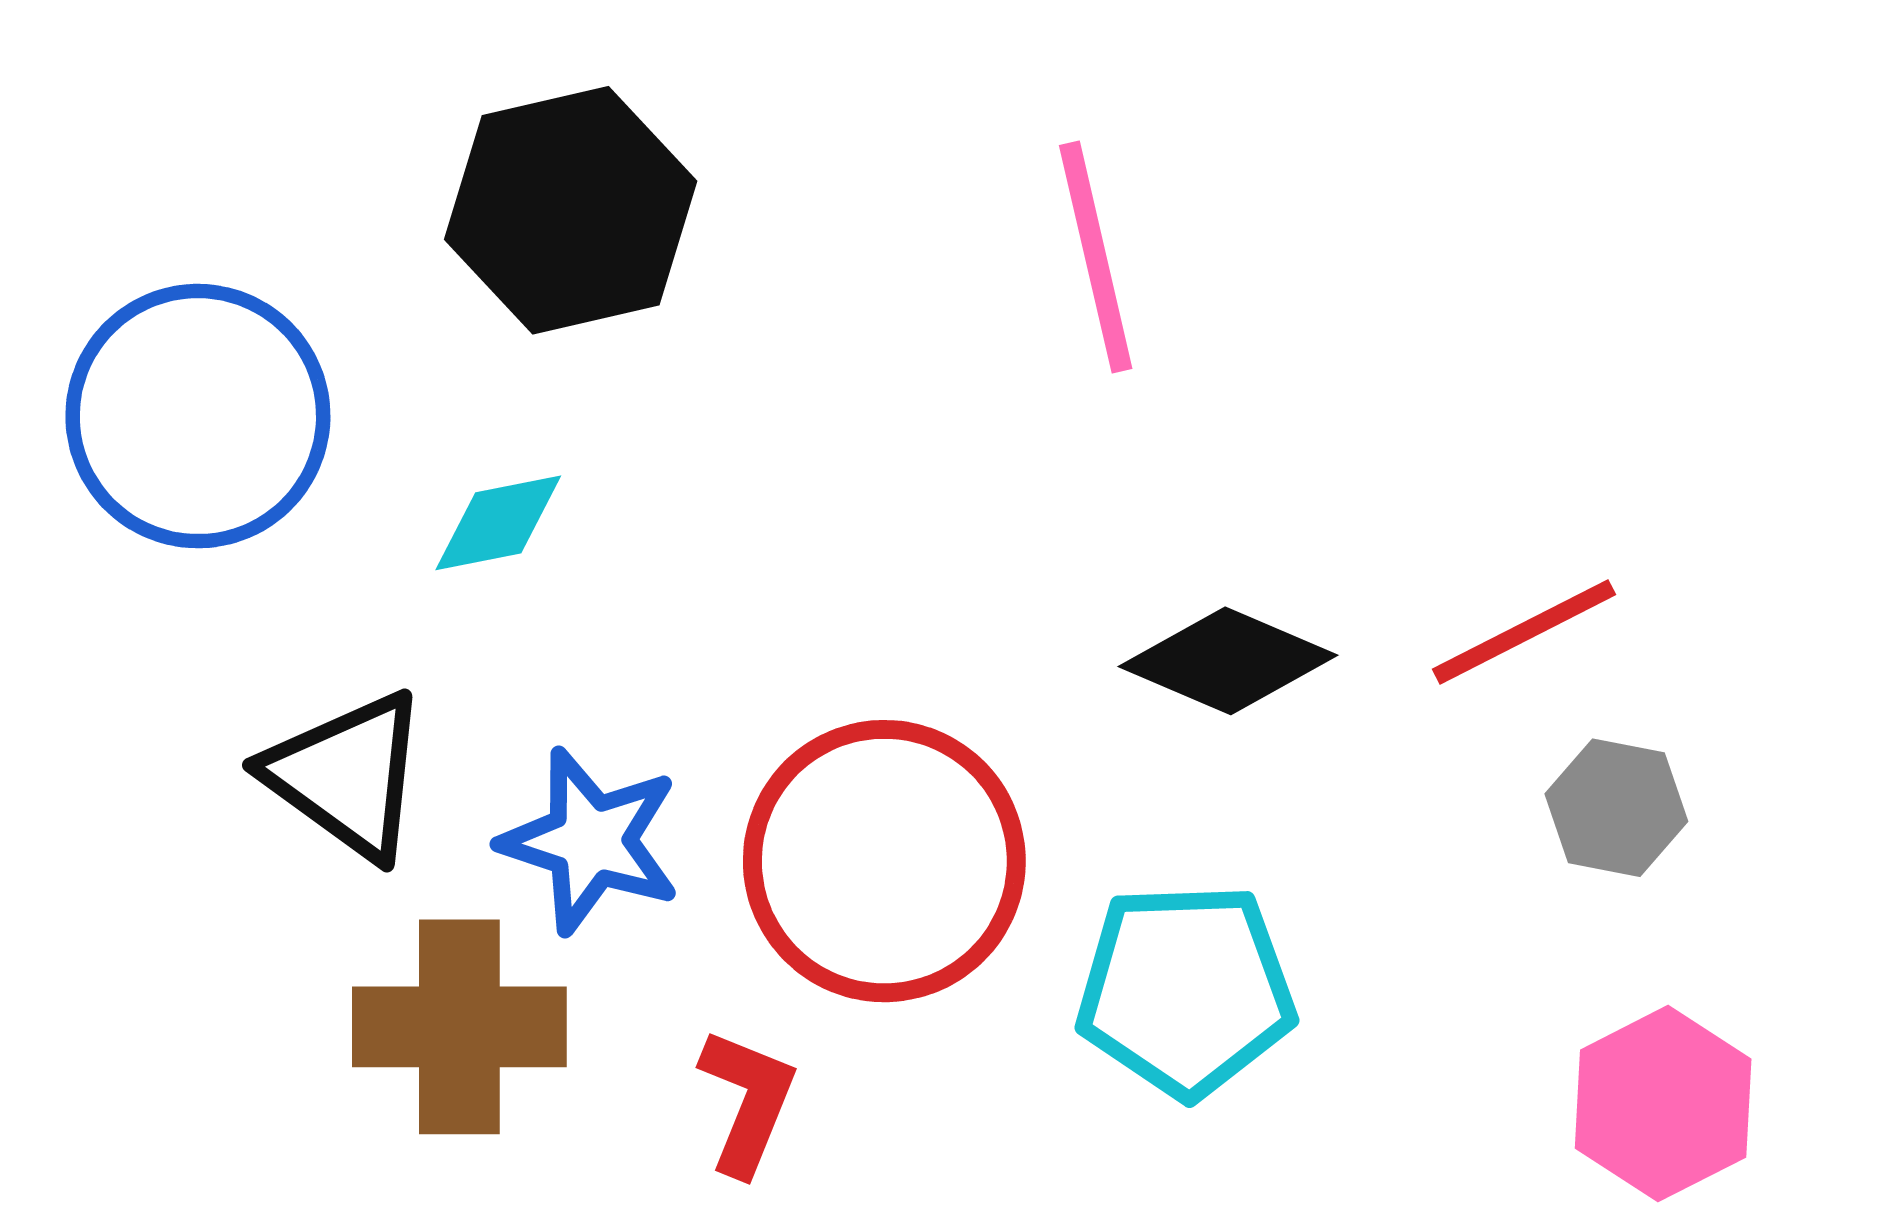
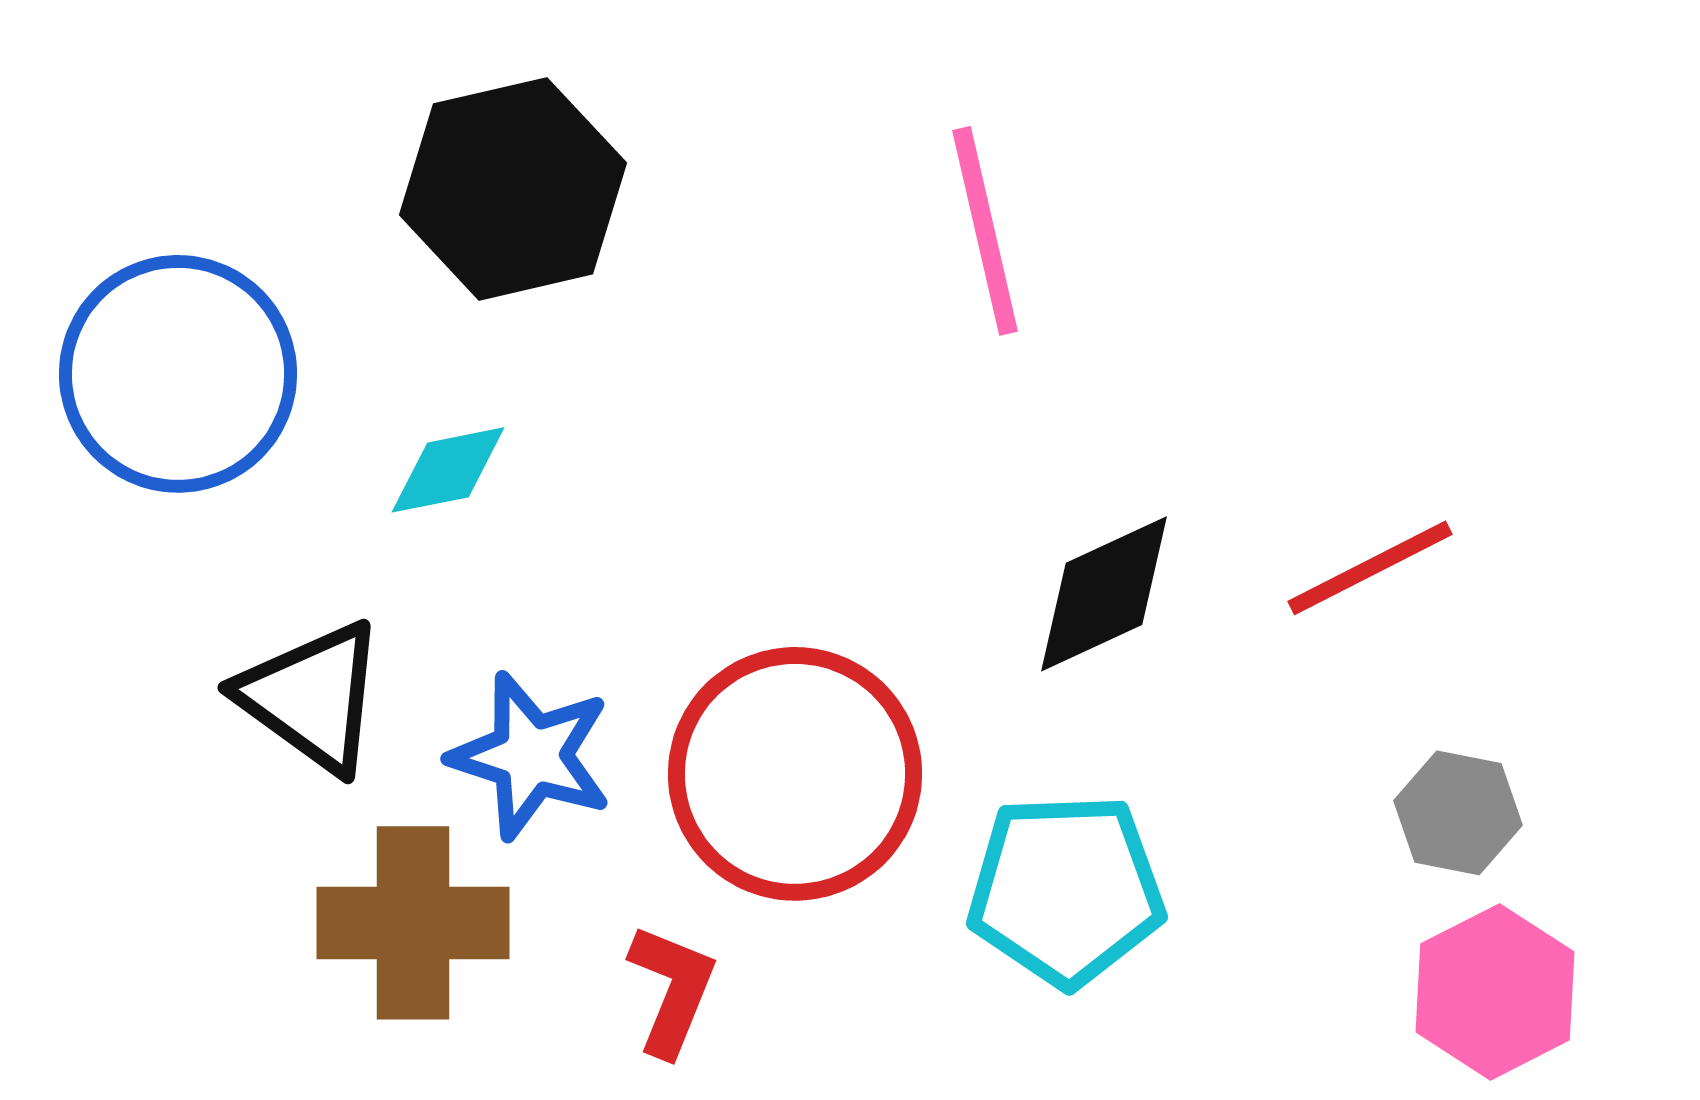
black diamond: (1228, 661) -> (1104, 594), turned -48
gray hexagon: (1616, 808) -> (1458, 813), moved

